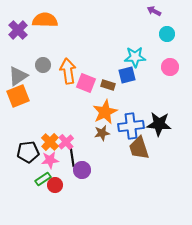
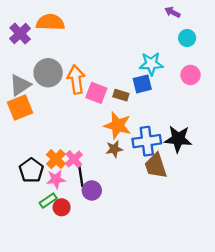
gray circle: (43, 65) -> (48, 73), size x1.6
orange star: (105, 112) -> (118, 125), turned -30
black pentagon: (28, 152) -> (31, 170), turned -30

